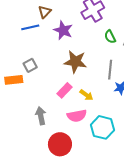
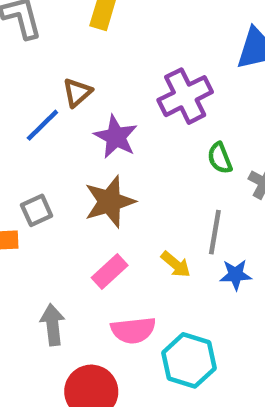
blue line: (30, 27) -> (42, 125), turned -36
brown star: (75, 62) -> (110, 202), moved, turned -30
yellow arrow: (86, 95) -> (176, 264), moved

